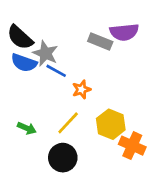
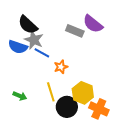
purple semicircle: (124, 32) -> (93, 24), turned 45
black semicircle: (20, 37) -> (28, 25), moved
yellow line: (68, 123) -> (51, 92), turned -60
black circle: (63, 158) -> (67, 107), moved

